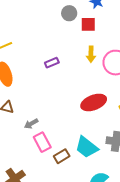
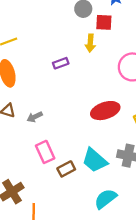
yellow arrow: (91, 54) -> (90, 43), moved
gray arrow: (31, 124) -> (35, 117), moved

